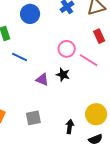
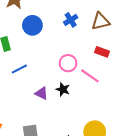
red rectangle: (99, 36) -> (102, 52), turned -48
blue line: (20, 57) -> (19, 69), turned -56

